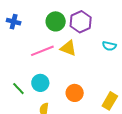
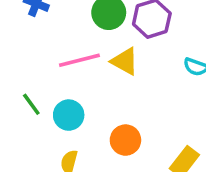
green line: (18, 89) -> (31, 104), moved

